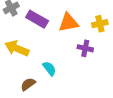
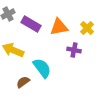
yellow cross: (100, 24) -> (87, 28), turned -32
cyan semicircle: (49, 69) -> (42, 68), size x1.5

